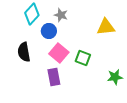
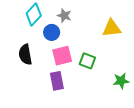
pink square: (59, 53) -> (62, 56), turned 36

